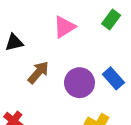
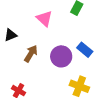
pink triangle: (64, 27) -> (44, 19), turned -36

